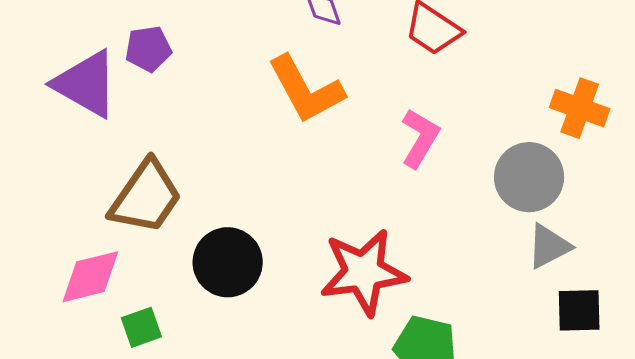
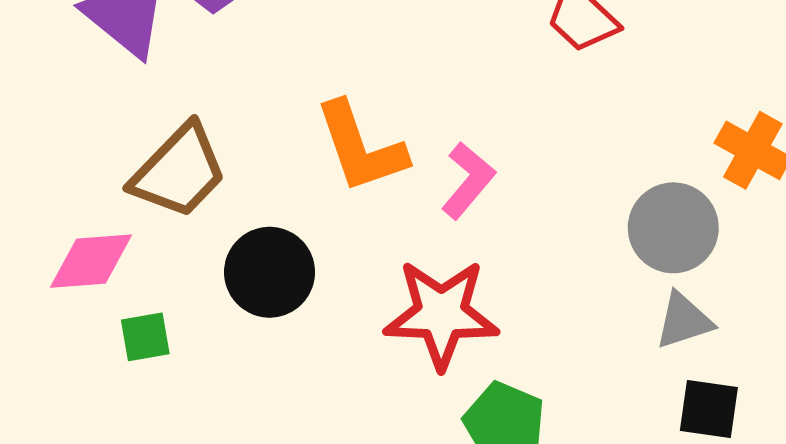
orange L-shape: (306, 89) -> (361, 147), moved
pink L-shape: (420, 138) -> (468, 180), moved

